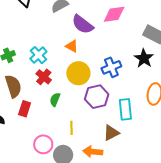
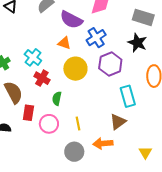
blue cross: (111, 67) -> (96, 38), moved
purple hexagon: (97, 97) -> (110, 64), moved
pink circle: (43, 144) -> (49, 124), moved

